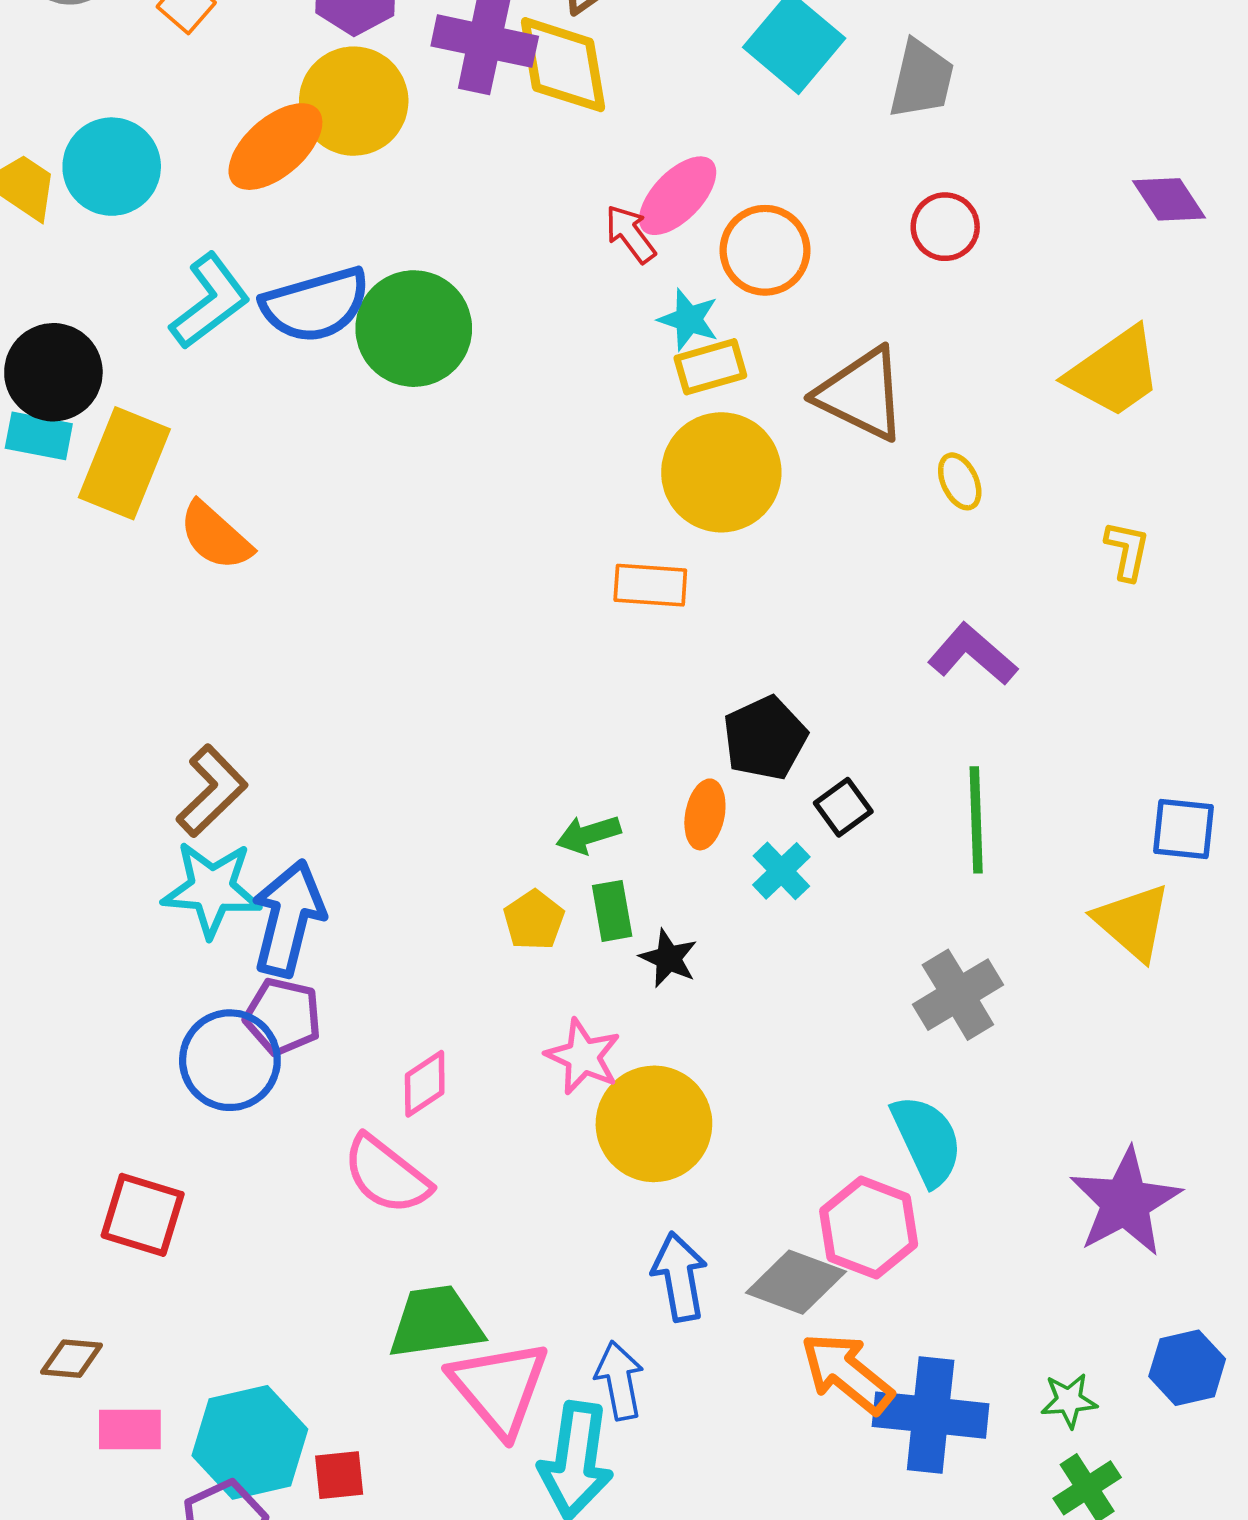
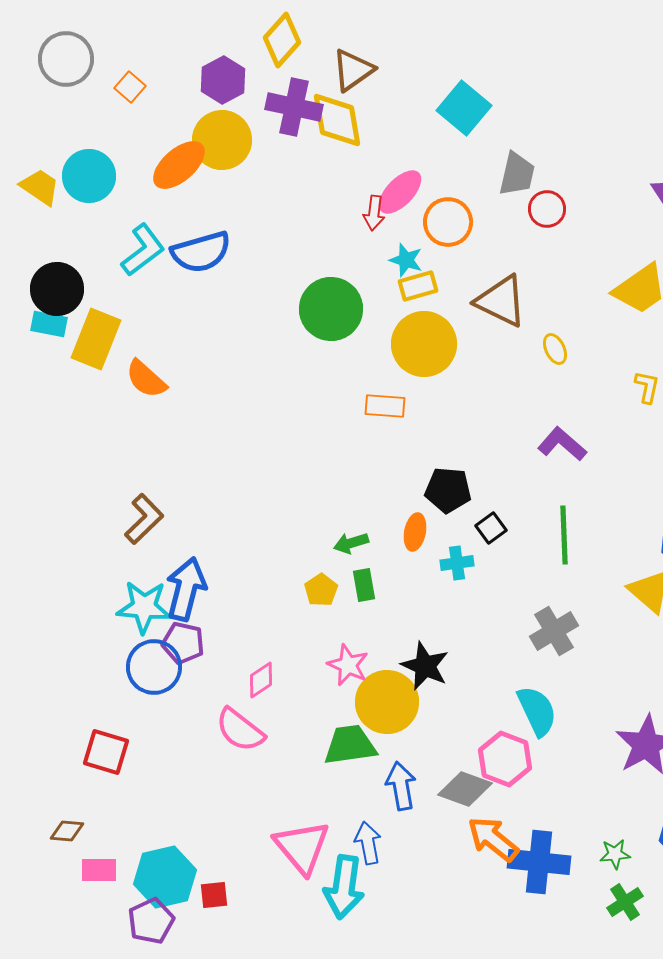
gray trapezoid: (921, 79) -> (517, 174), moved
red arrow: (630, 234) -> (374, 213), turned -136
green circle: (414, 329) -> (331, 309), moved
black pentagon: (765, 738) -> (448, 490), turned 30
cyan cross: (781, 871) -> (457, 563), turned 36
cyan star: (212, 889) -> (144, 607), moved
black star: (669, 958) -> (425, 666), moved, size x1.5
green trapezoid: (436, 1322) -> (350, 745), moved

